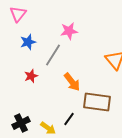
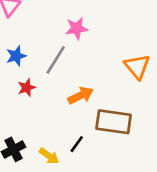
blue star: (28, 42) -> (16, 56), moved
orange arrow: (72, 82) -> (81, 95), turned -78

